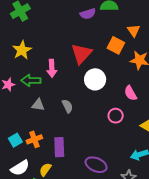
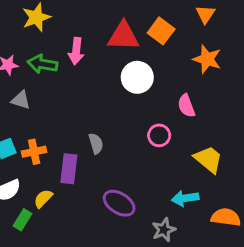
orange square: (116, 45) -> (161, 31), moved
red triangle: (82, 54) -> (123, 36), turned 40
gray triangle: (38, 105) -> (21, 100), moved
gray semicircle: (67, 106) -> (96, 144), moved

